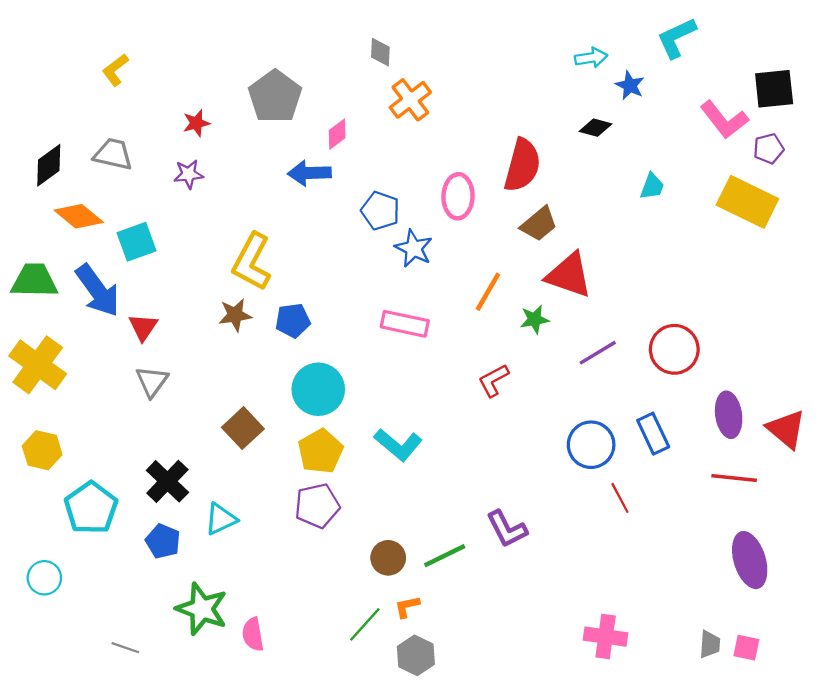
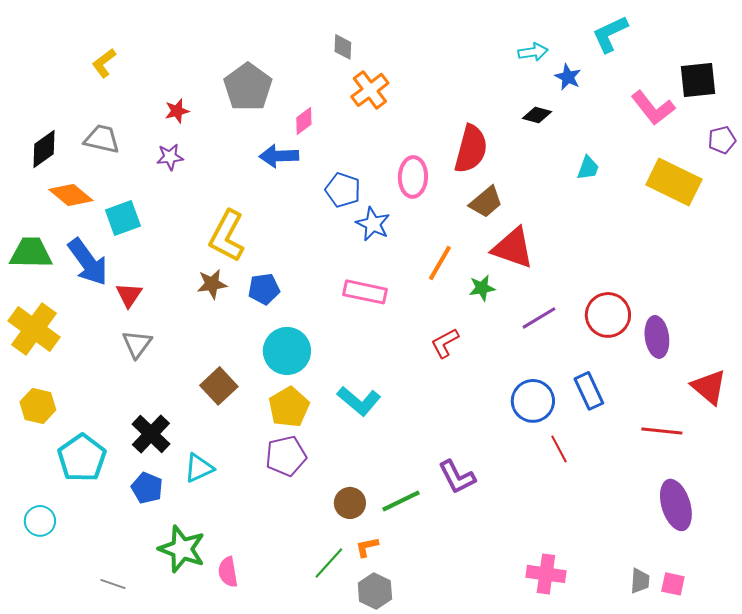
purple pentagon: (769, 149) -> (722, 140), moved
purple ellipse: (729, 415) -> (657, 337), moved

